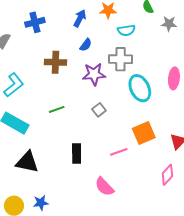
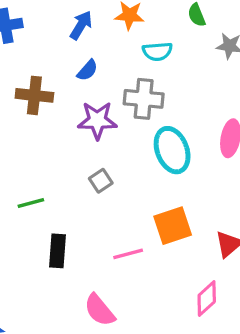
green line: (57, 109) -> (31, 203), moved

